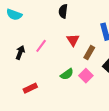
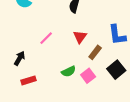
black arrow: (20, 52) -> (20, 58), moved

